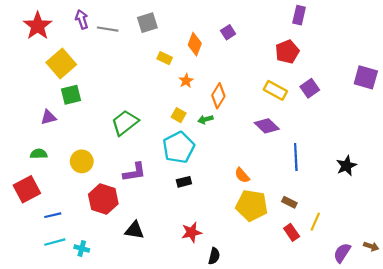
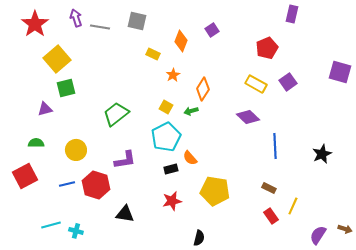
purple rectangle: (299, 15) -> (292, 14), moved
gray square: (147, 23) -> (137, 21), turned 30
orange semicircle: (242, 175) -> (190, 158), moved
yellow pentagon: (252, 205) -> (215, 191), moved
blue line: (53, 215) -> (67, 184), moved
red star: (191, 232) -> (172, 201), moved

